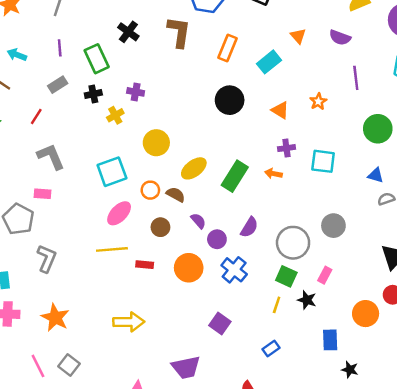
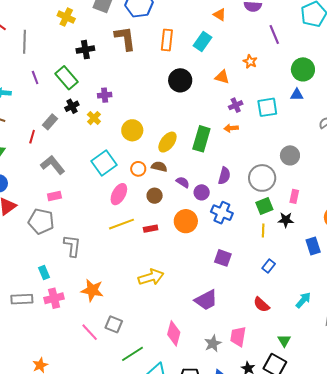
black cross: (128, 32) -> (85, 50), turned -30
gray rectangle: (58, 85) -> (50, 122), moved
blue triangle: (376, 175) -> (297, 95), moved
green square: (286, 276) -> (264, 206), turned -30

